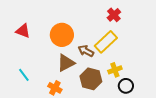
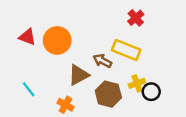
orange circle: (62, 35) -> (57, 40), moved
yellow rectangle: (106, 42) -> (126, 50), turned 65
black circle: (126, 86) -> (151, 92), moved

